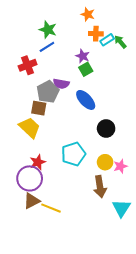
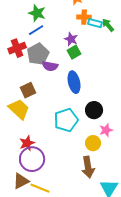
cyan rectangle: (107, 40) -> (95, 23), turned 48
gray pentagon: (48, 92) -> (38, 54), moved
blue ellipse: (86, 100) -> (74, 82), turned 30
brown square: (39, 108) -> (28, 90), turned -35
cyan pentagon: (73, 154) -> (66, 120), moved
pink star: (120, 166) -> (106, 130), moved
purple circle: (30, 178) -> (32, 159), moved

